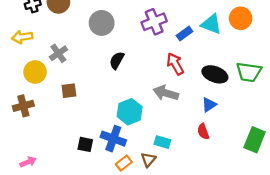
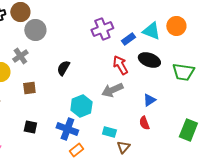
gray circle: (102, 23) -> (35, 30), moved
black semicircle: (117, 60) -> (63, 68), moved
black ellipse: (215, 74) -> (149, 60), moved
gray arrow: (166, 93) -> (112, 90), turned -40
black square: (85, 144) -> (30, 127), moved
brown triangle: (148, 160) -> (123, 147), moved

